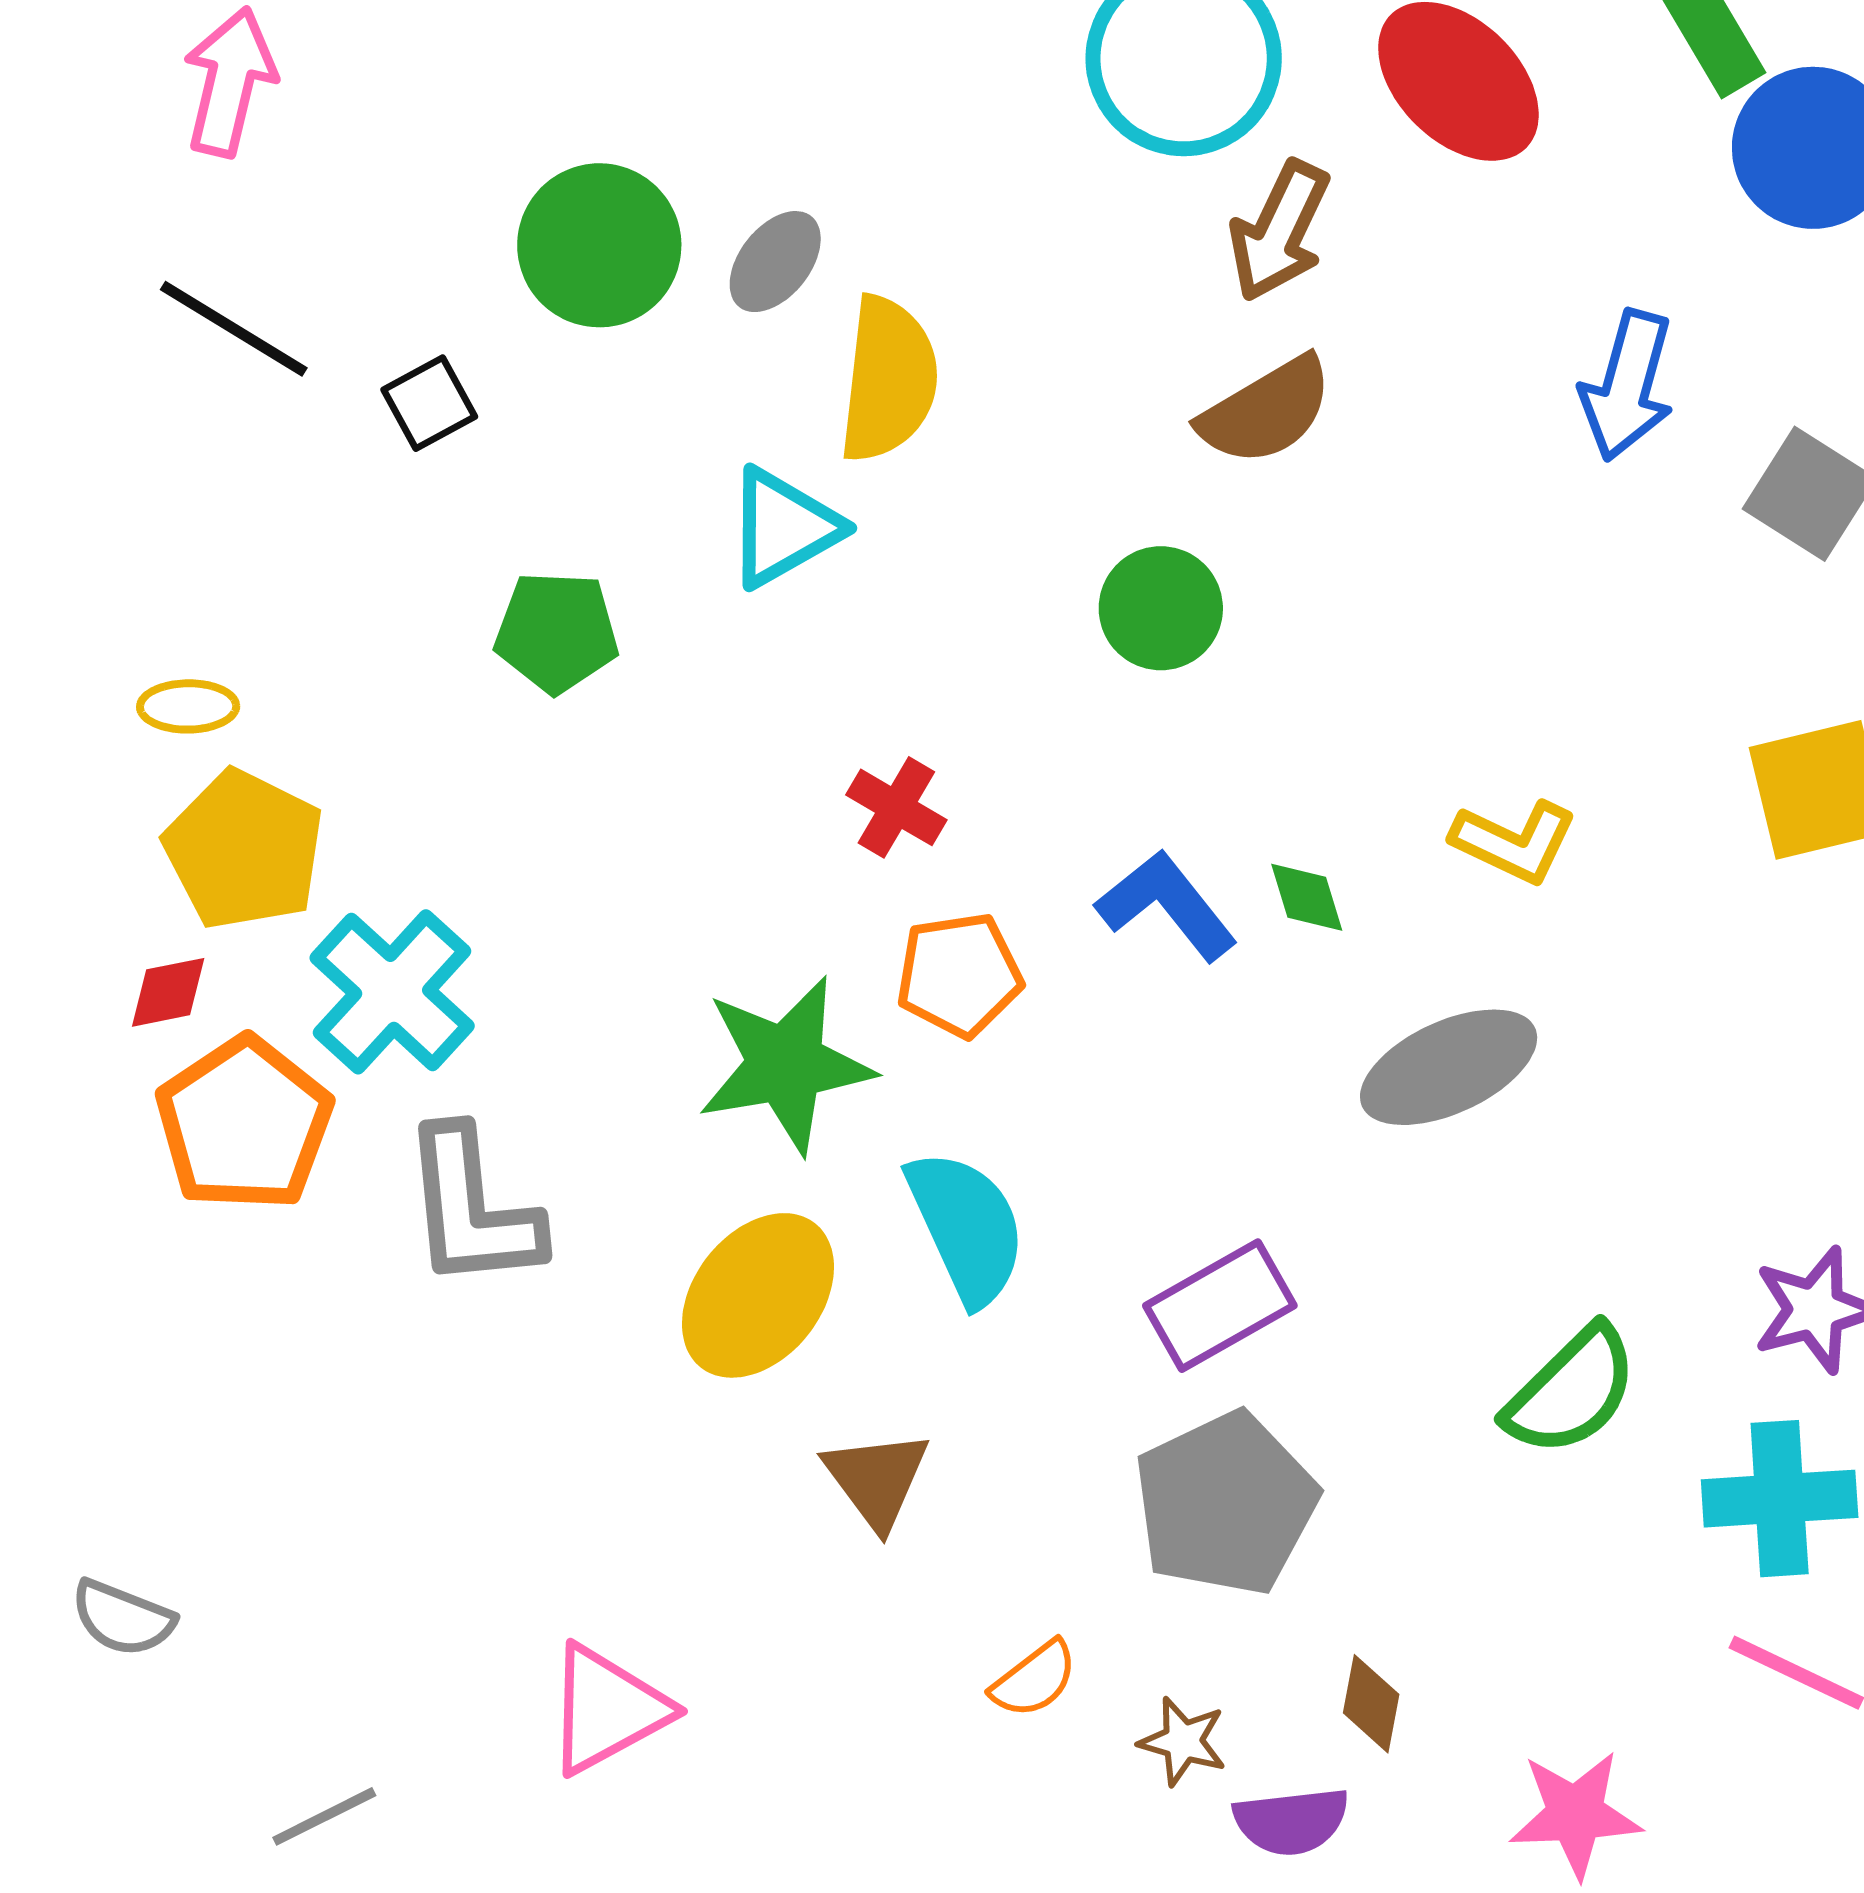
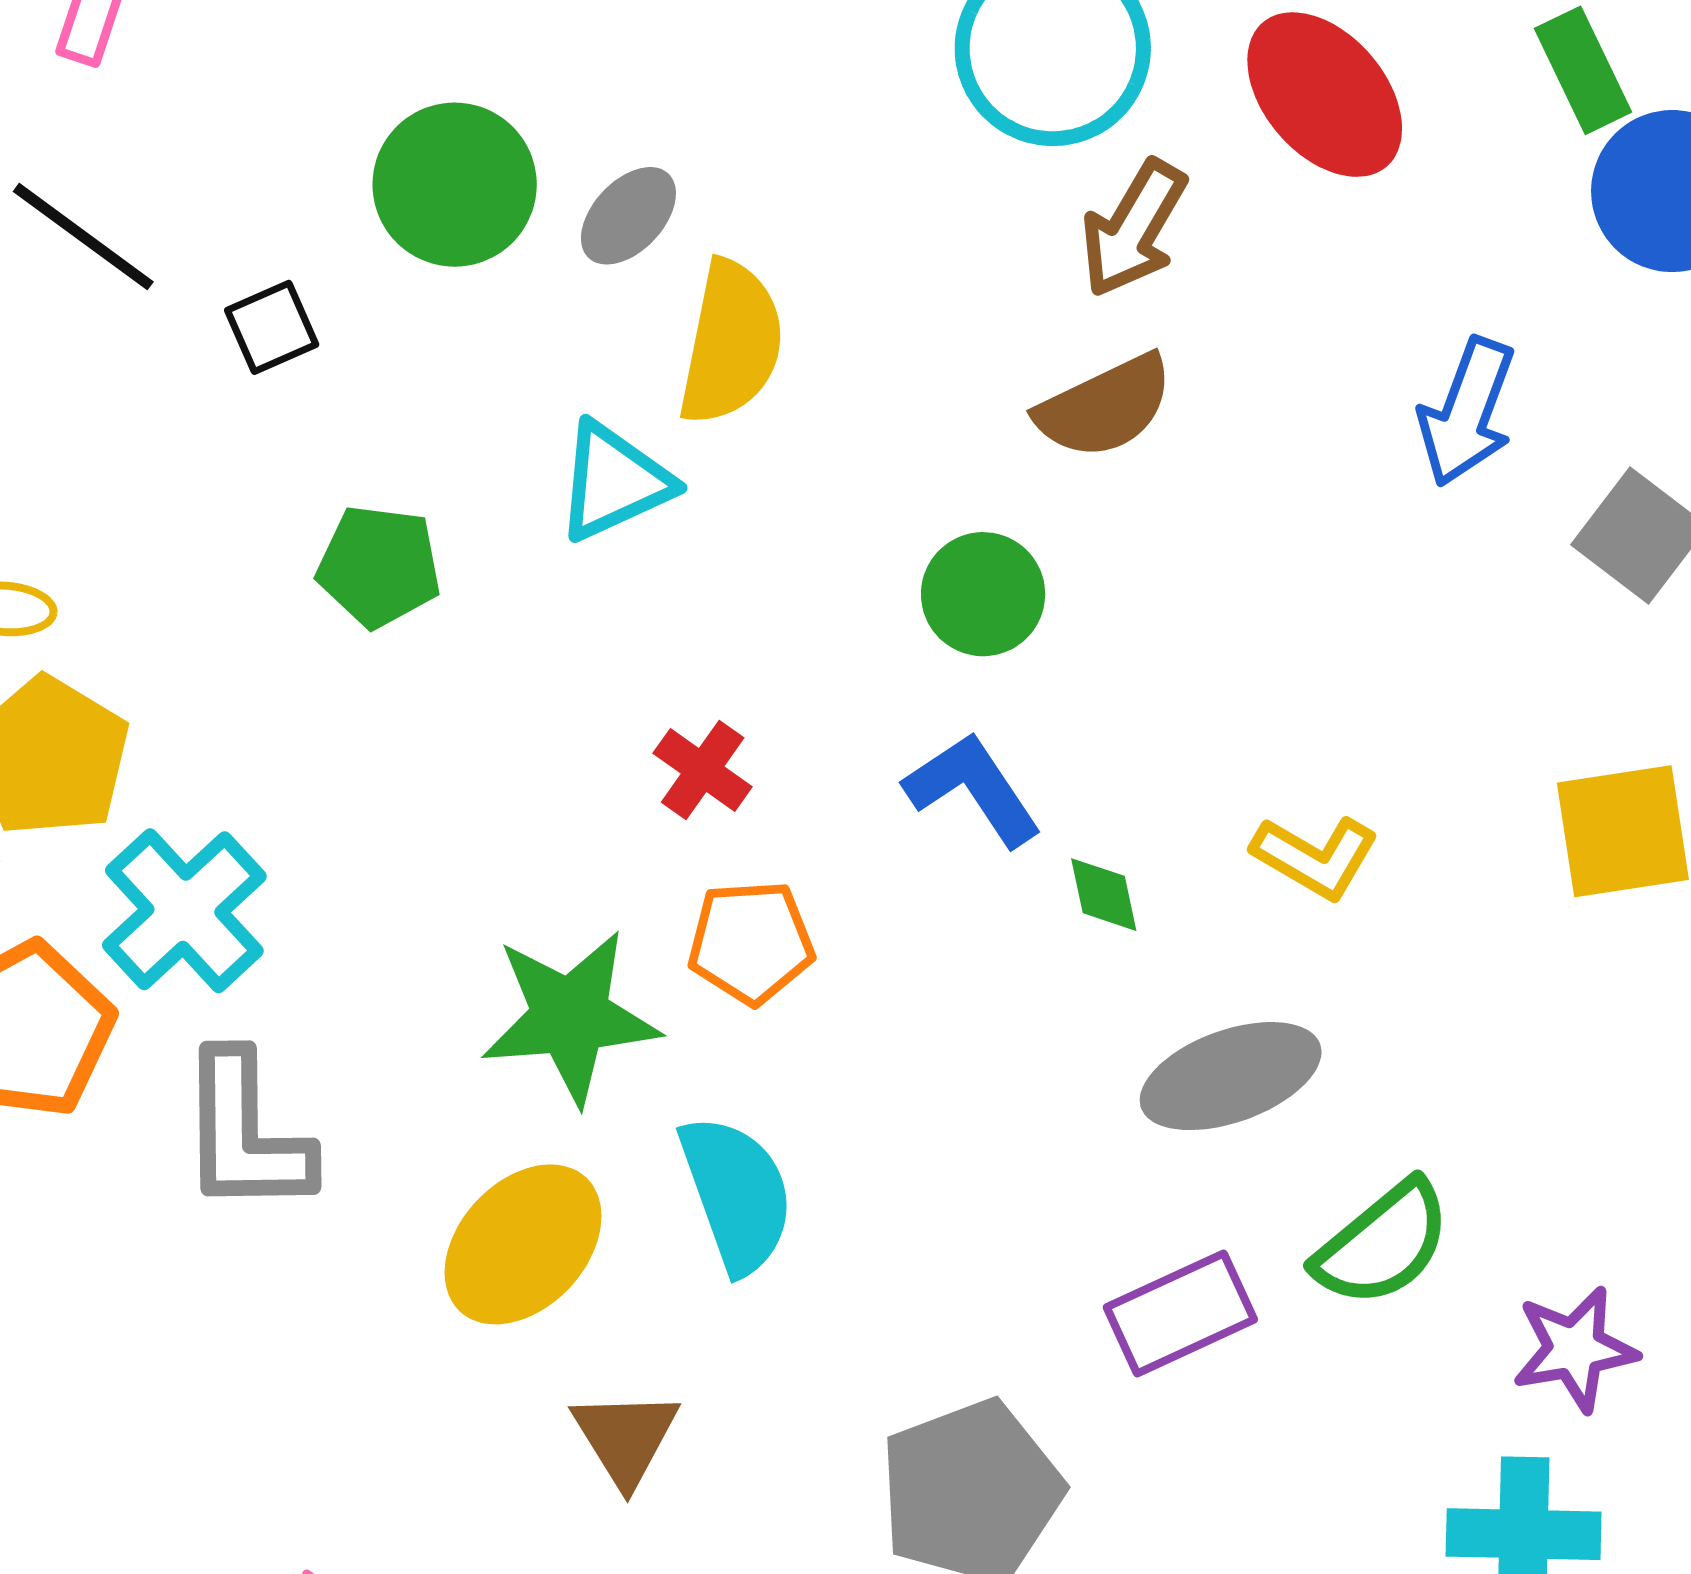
blue L-shape: (1167, 905) -> (973, 789), moved
purple rectangle: (1220, 1306) -> (1180, 1313), moved
green semicircle: (1571, 1391) -> (1383, 1244), moved

